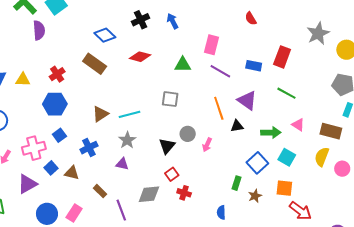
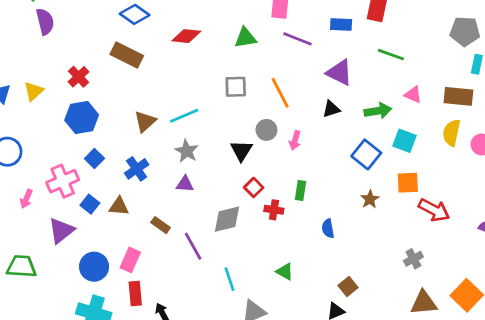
yellow triangle: (23, 80) -> (34, 91), turned -35
orange line: (219, 108) -> (280, 93), moved
green rectangle: (237, 183) -> (300, 190), moved

